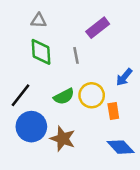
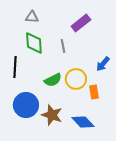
black line: (20, 95) -> (15, 67), moved, turned -35
blue diamond: (121, 147) -> (83, 122), moved

